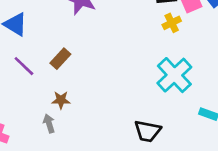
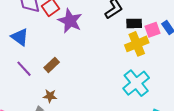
yellow cross: (172, 23) -> (137, 44), size x1.6

